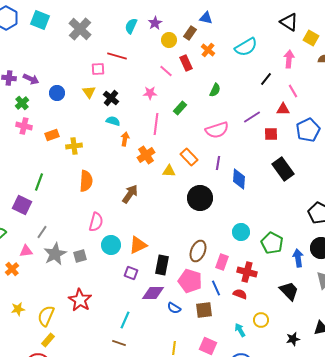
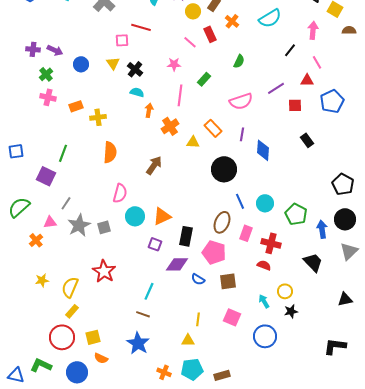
black rectangle: (283, 169) -> (307, 140), size x0.6
blue line: (216, 288) -> (240, 201), moved
black star: (293, 339) -> (291, 311), moved

